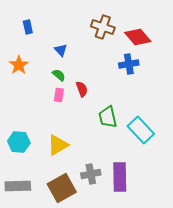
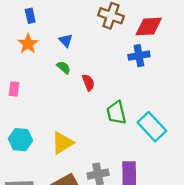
red diamond: (138, 37) -> (149, 26), turned -52
orange star: (19, 65) -> (28, 44), moved
pink rectangle: (59, 95) -> (14, 89), moved

